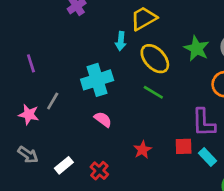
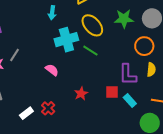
cyan arrow: (121, 41) -> (52, 13), moved
green star: (197, 49) -> (124, 19), turned -30
cyan cross: (97, 80) -> (66, 40), moved
white rectangle: (64, 165) -> (26, 113), moved

